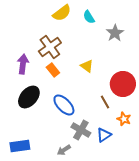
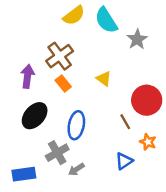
cyan semicircle: (89, 17) -> (106, 20), size x1.6
blue ellipse: (64, 105) -> (76, 125), turned 55
gray cross: (81, 130) -> (57, 153), moved, turned 30
gray arrow: (64, 150) -> (76, 169), moved

